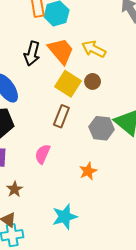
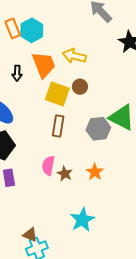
orange trapezoid: (61, 51) -> (44, 65), turned 32
black arrow: (32, 53) -> (17, 73), size x0.7
brown star: (15, 189) -> (65, 174), moved

